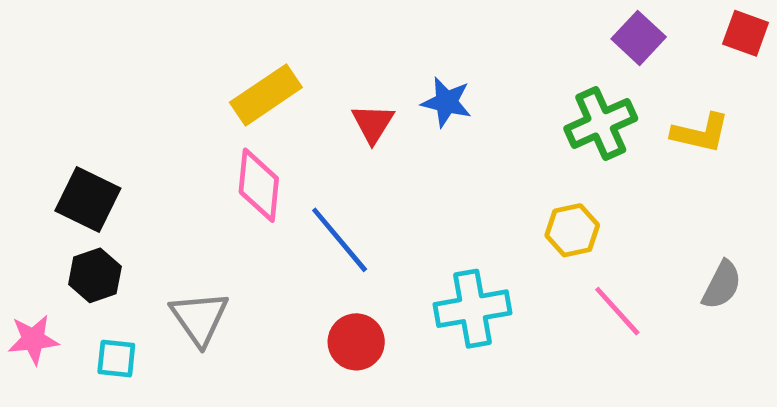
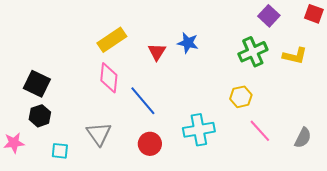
gray semicircle: (722, 285) -> (303, 138), moved
gray triangle: (199, 318) -> (99, 134), moved
cyan square: (116, 359) -> (60, 151), moved

